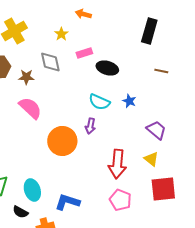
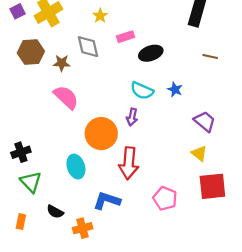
black ellipse: (107, 68) -> (151, 53), turned -35
red arrow: (117, 164) -> (129, 163), moved
cyan ellipse: (32, 190) -> (76, 167), moved

